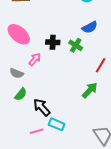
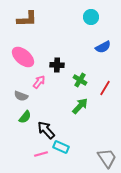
blue semicircle: (90, 27) -> (103, 47), moved
green cross: (76, 45) -> (80, 80), moved
green arrow: (90, 90) -> (80, 106), moved

